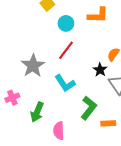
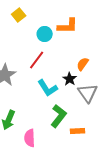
cyan circle: (66, 23) -> (45, 34), moved
cyan L-shape: (65, 83) -> (48, 88), moved

